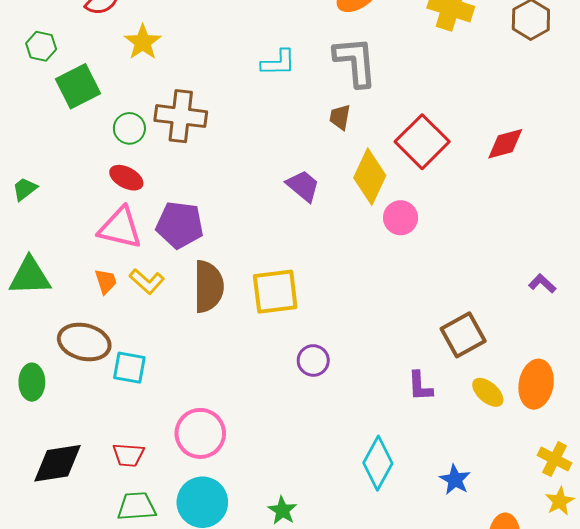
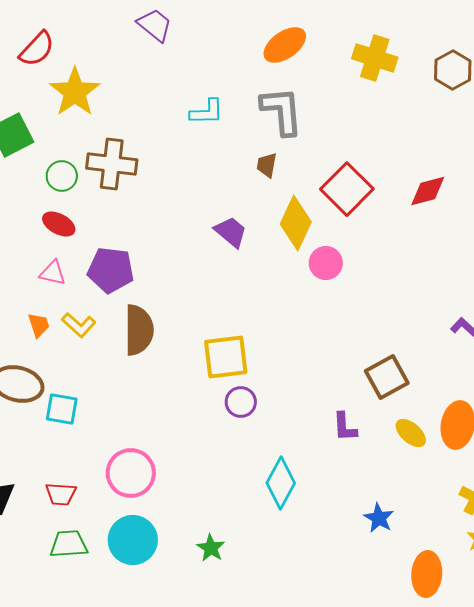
yellow star: (143, 42) -> (75, 92), size x1.4
pink triangle: (120, 228) -> (53, 273), size x0.6
yellow square: (275, 292) -> (226, 357), moved
cyan diamond: (378, 463) -> (281, 483), moved

